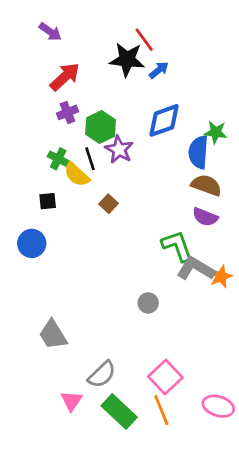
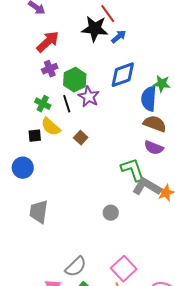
yellow semicircle: (77, 175) -> (51, 127), moved
gray trapezoid: (53, 335) -> (39, 212), moved, turned 40

